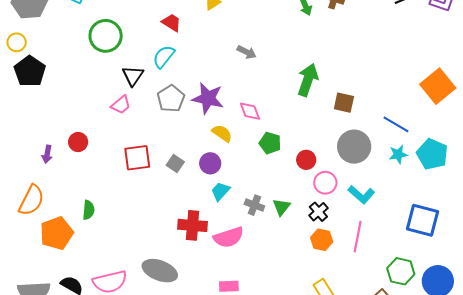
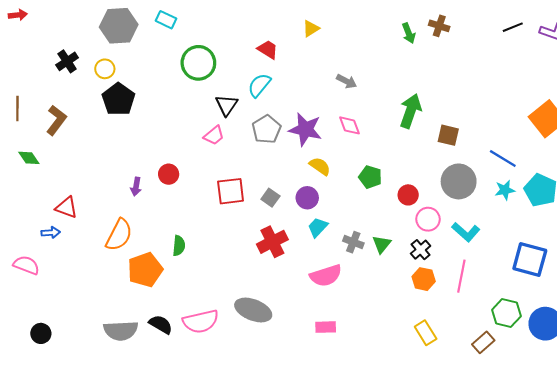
pink diamond: (250, 111) -> (350, 125), moved
red cross: (193, 225) -> (272, 242), moved, turned -32

